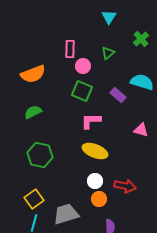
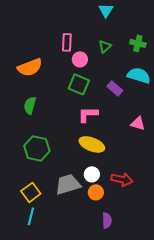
green cross: (141, 39) -> (138, 43), moved, turned -35
green semicircle: (33, 112) -> (30, 105), turned -48
gray trapezoid: (66, 214) -> (68, 184), moved

